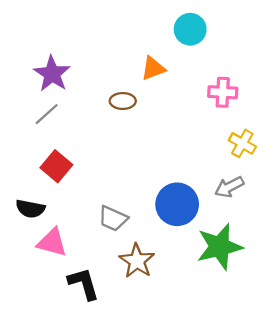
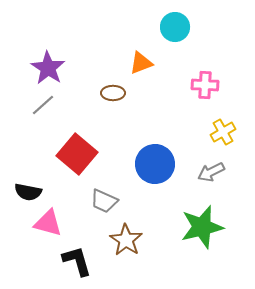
yellow cross: (242, 143) -> (223, 132), turned 30
red square: (56, 166) -> (77, 154), moved, size x1.4
blue circle: (177, 204) -> (155, 164), moved

